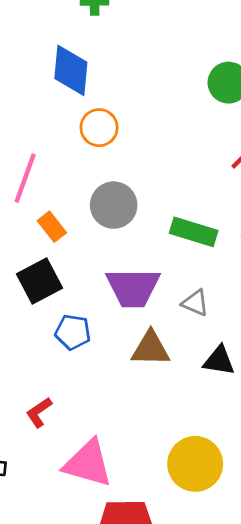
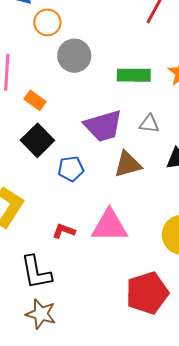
gray circle: (114, 205) -> (74, 56), moved
red L-shape: (39, 412) -> (64, 231), turned 70
pink triangle: (88, 463) -> (109, 226), moved

